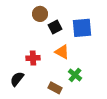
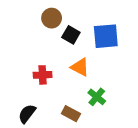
black square: (55, 27) -> (71, 35), turned -32
black semicircle: (17, 79) -> (27, 114), moved

